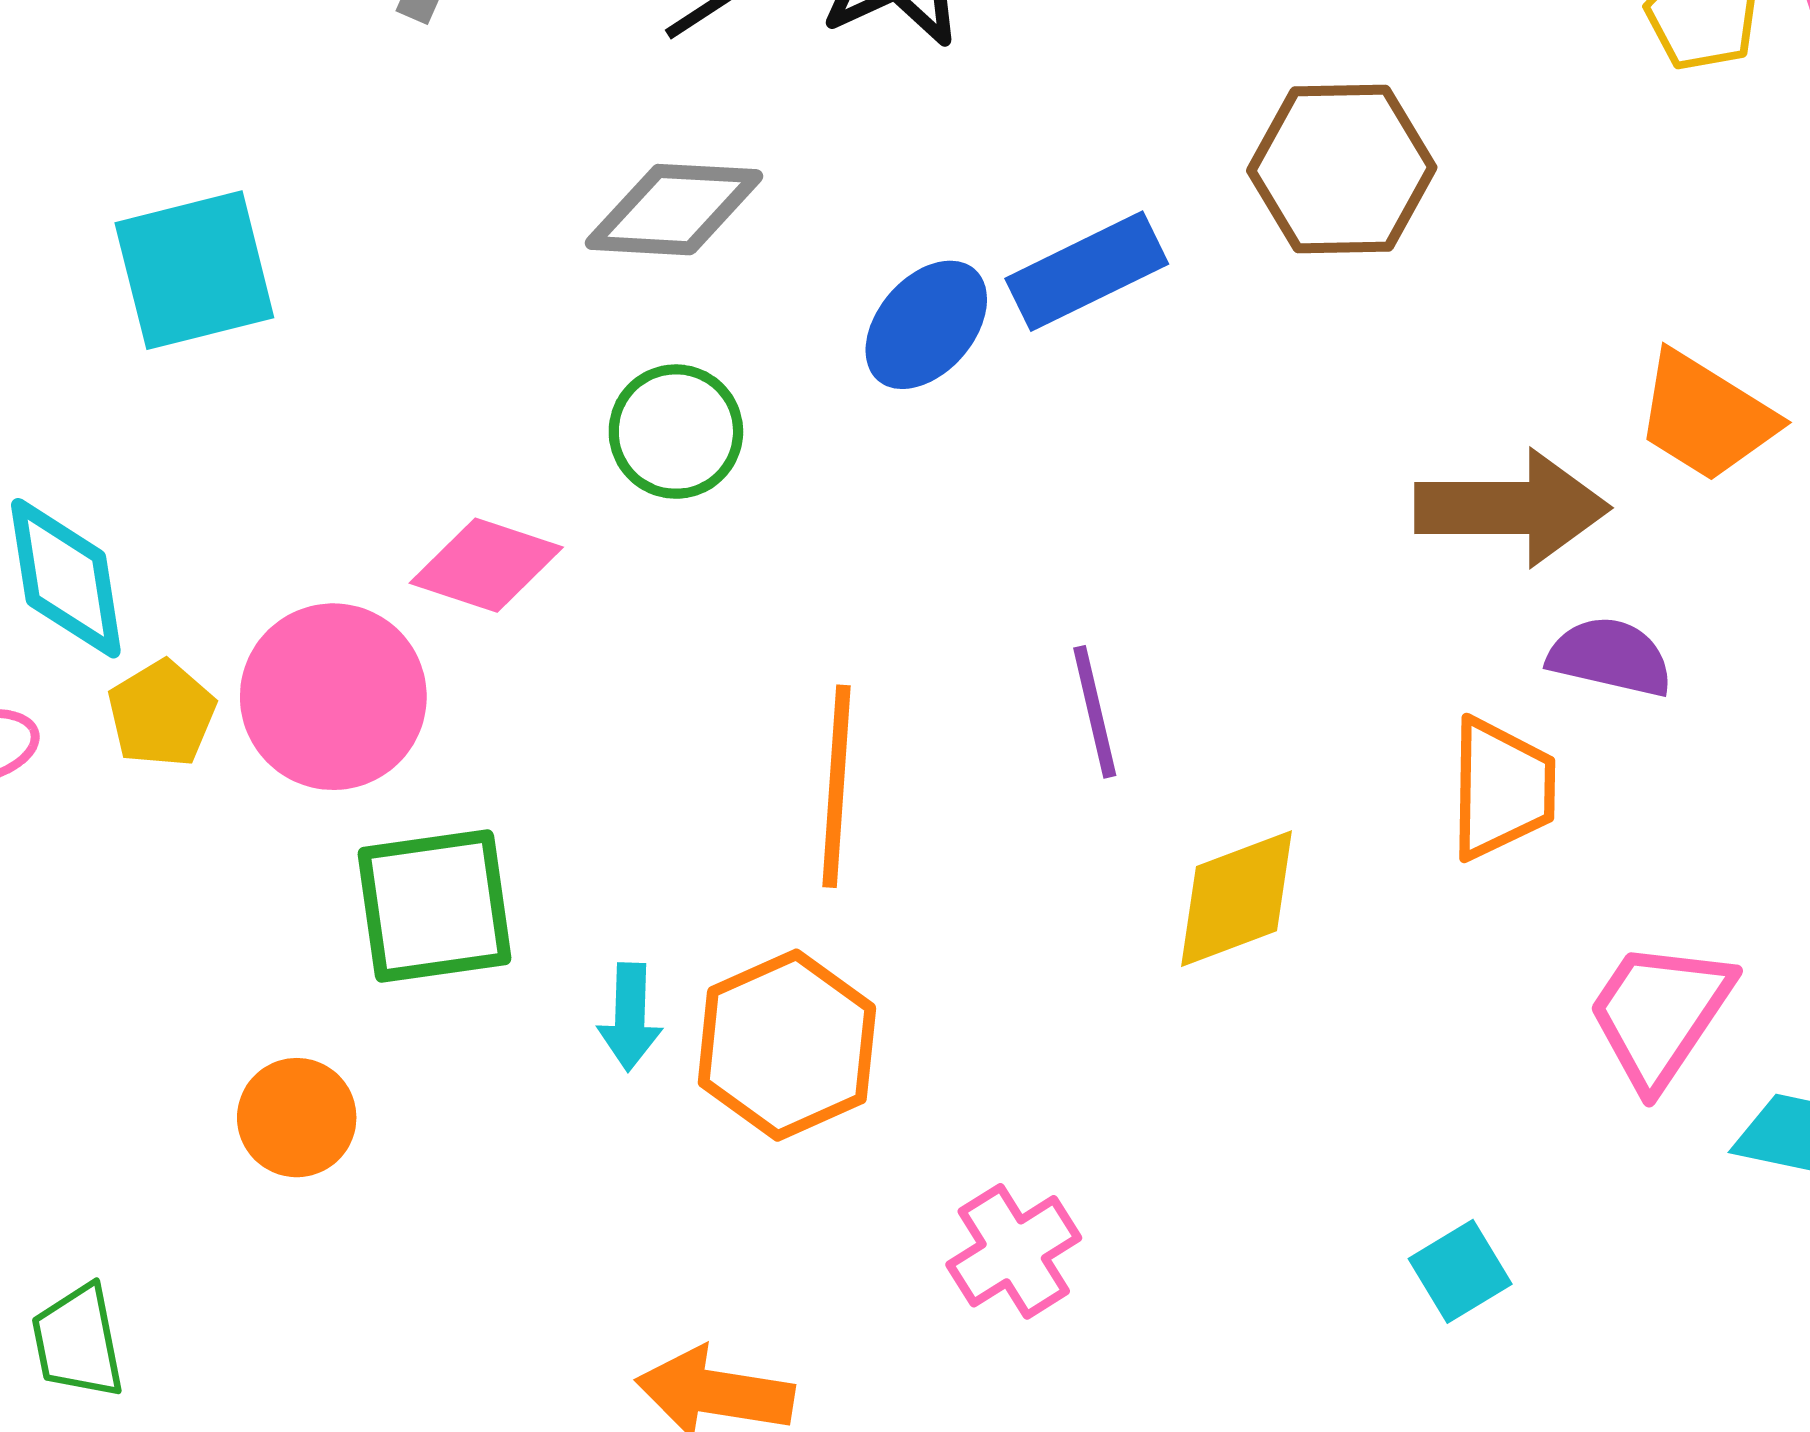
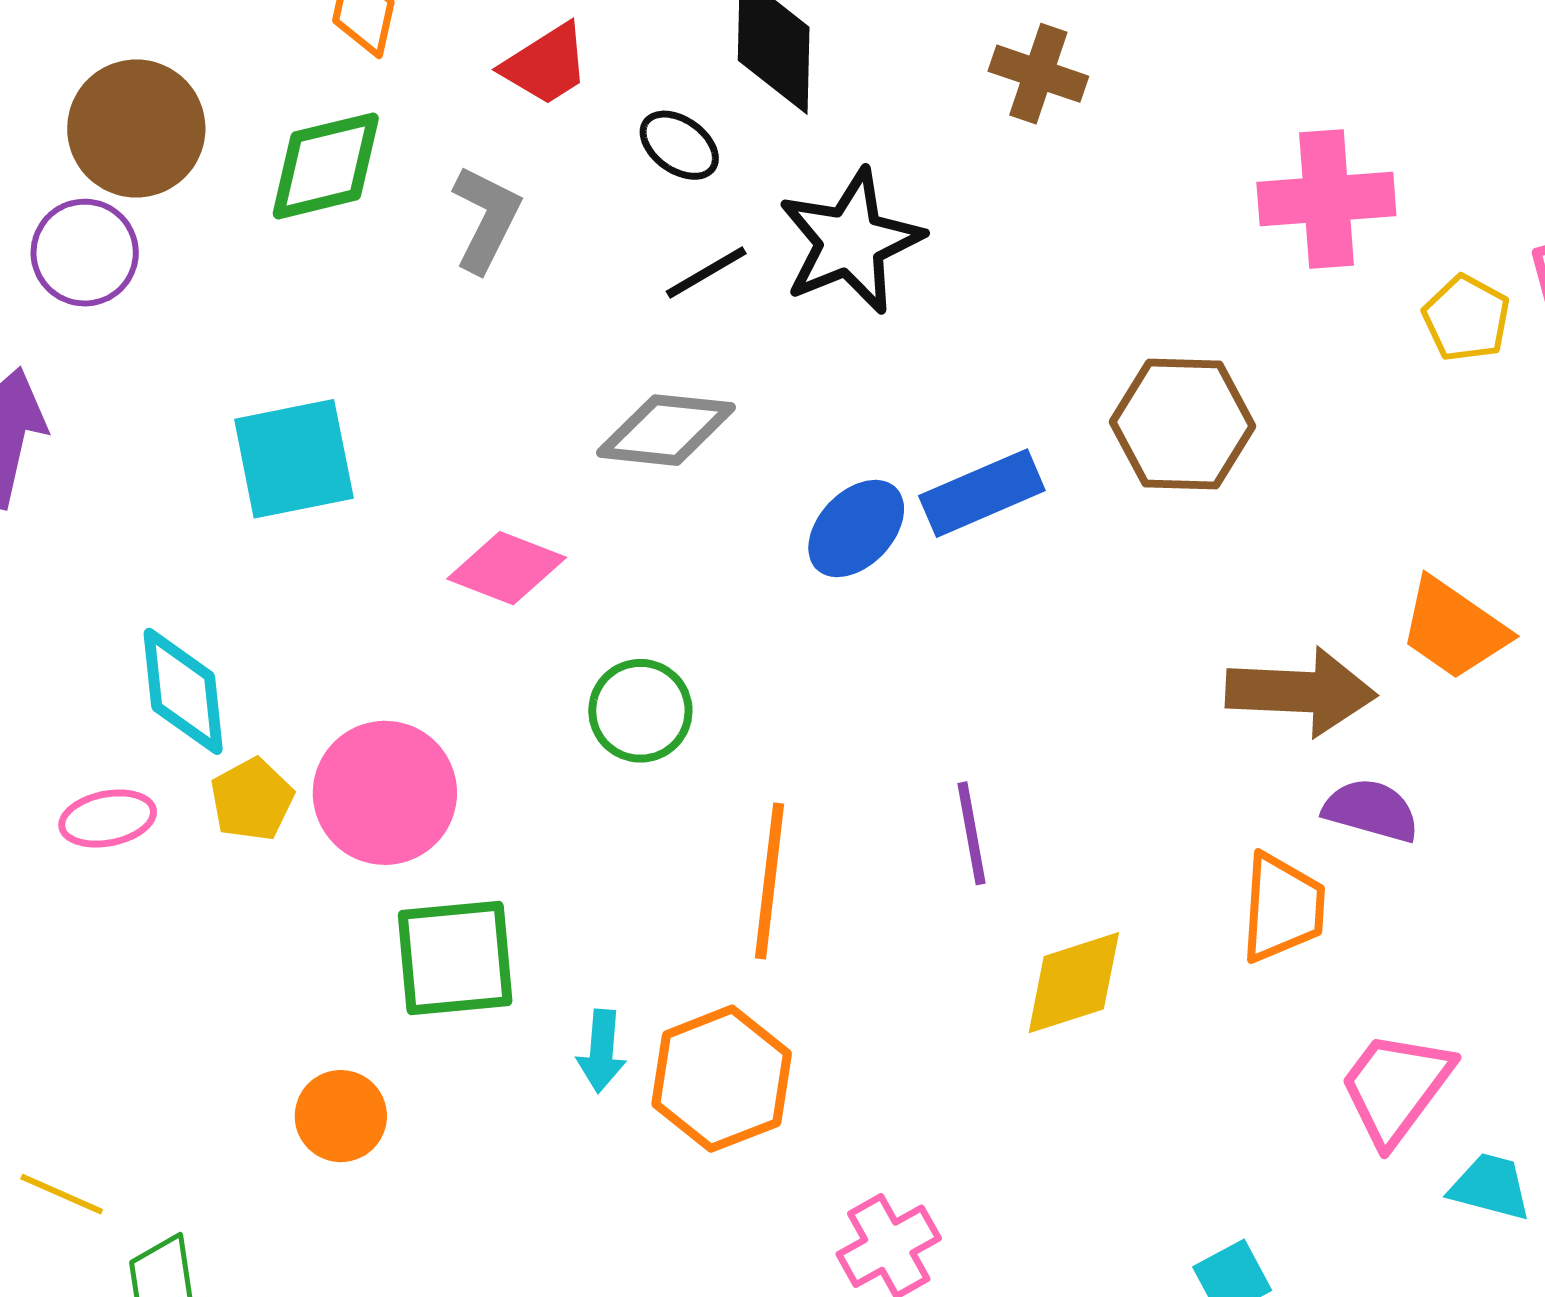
green circle: (676, 432) -> (640, 711), moved
pink diamond: (486, 565) -> (507, 568), moved

